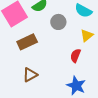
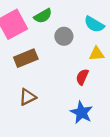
yellow triangle: (87, 35) -> (97, 54), turned 32

